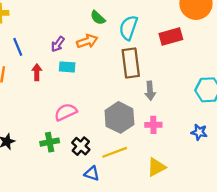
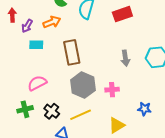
brown rectangle: (131, 63) -> (72, 52), moved
red arrow: (37, 72) -> (12, 15), moved
gray arrow: (150, 91) -> (125, 58), moved
blue star: (199, 132) -> (144, 109), moved

